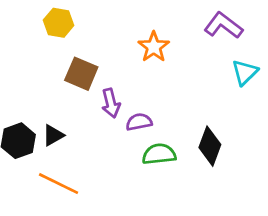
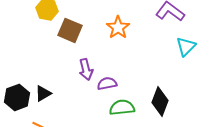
brown square: (81, 74) -> (70, 30), moved

